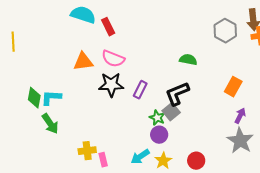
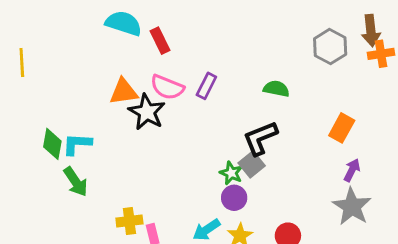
black star: (111, 85) -> (147, 112), moved, turned 30
purple rectangle: (140, 90) -> (206, 86), moved

